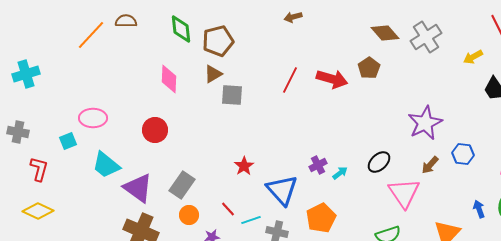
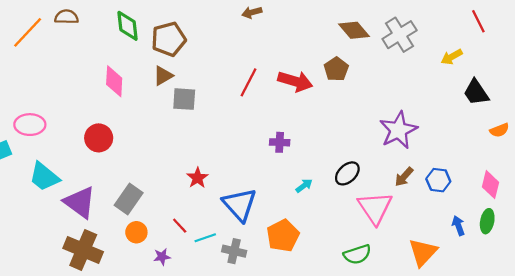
blue hexagon: (463, 154) -> (438, 180), moved
purple cross: (318, 165) -> (280, 142), moved, turned 30

